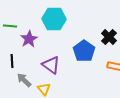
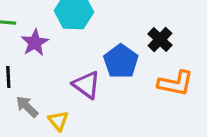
purple triangle: (51, 65) -> (86, 85), moved

